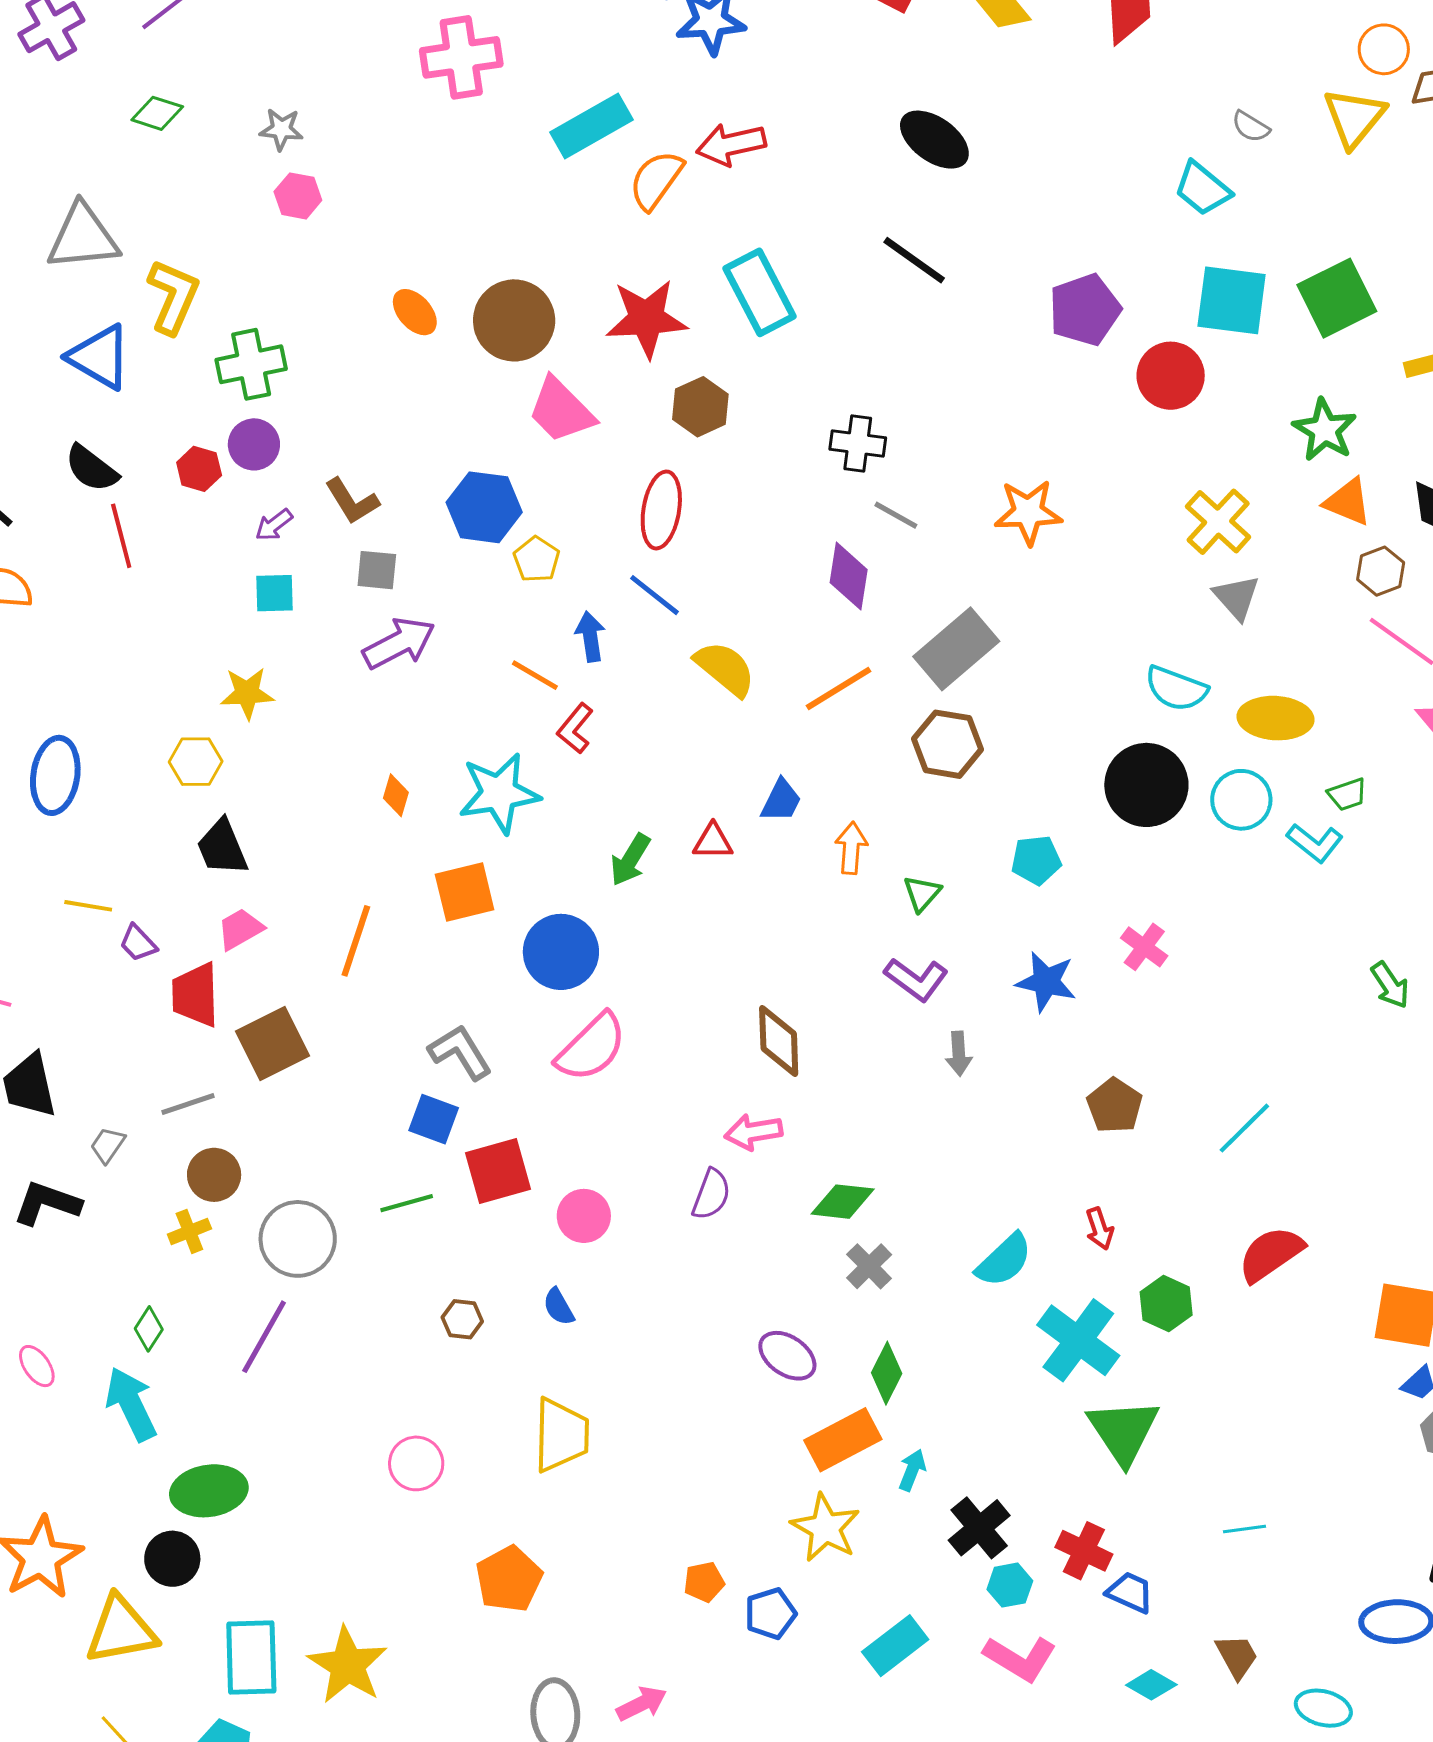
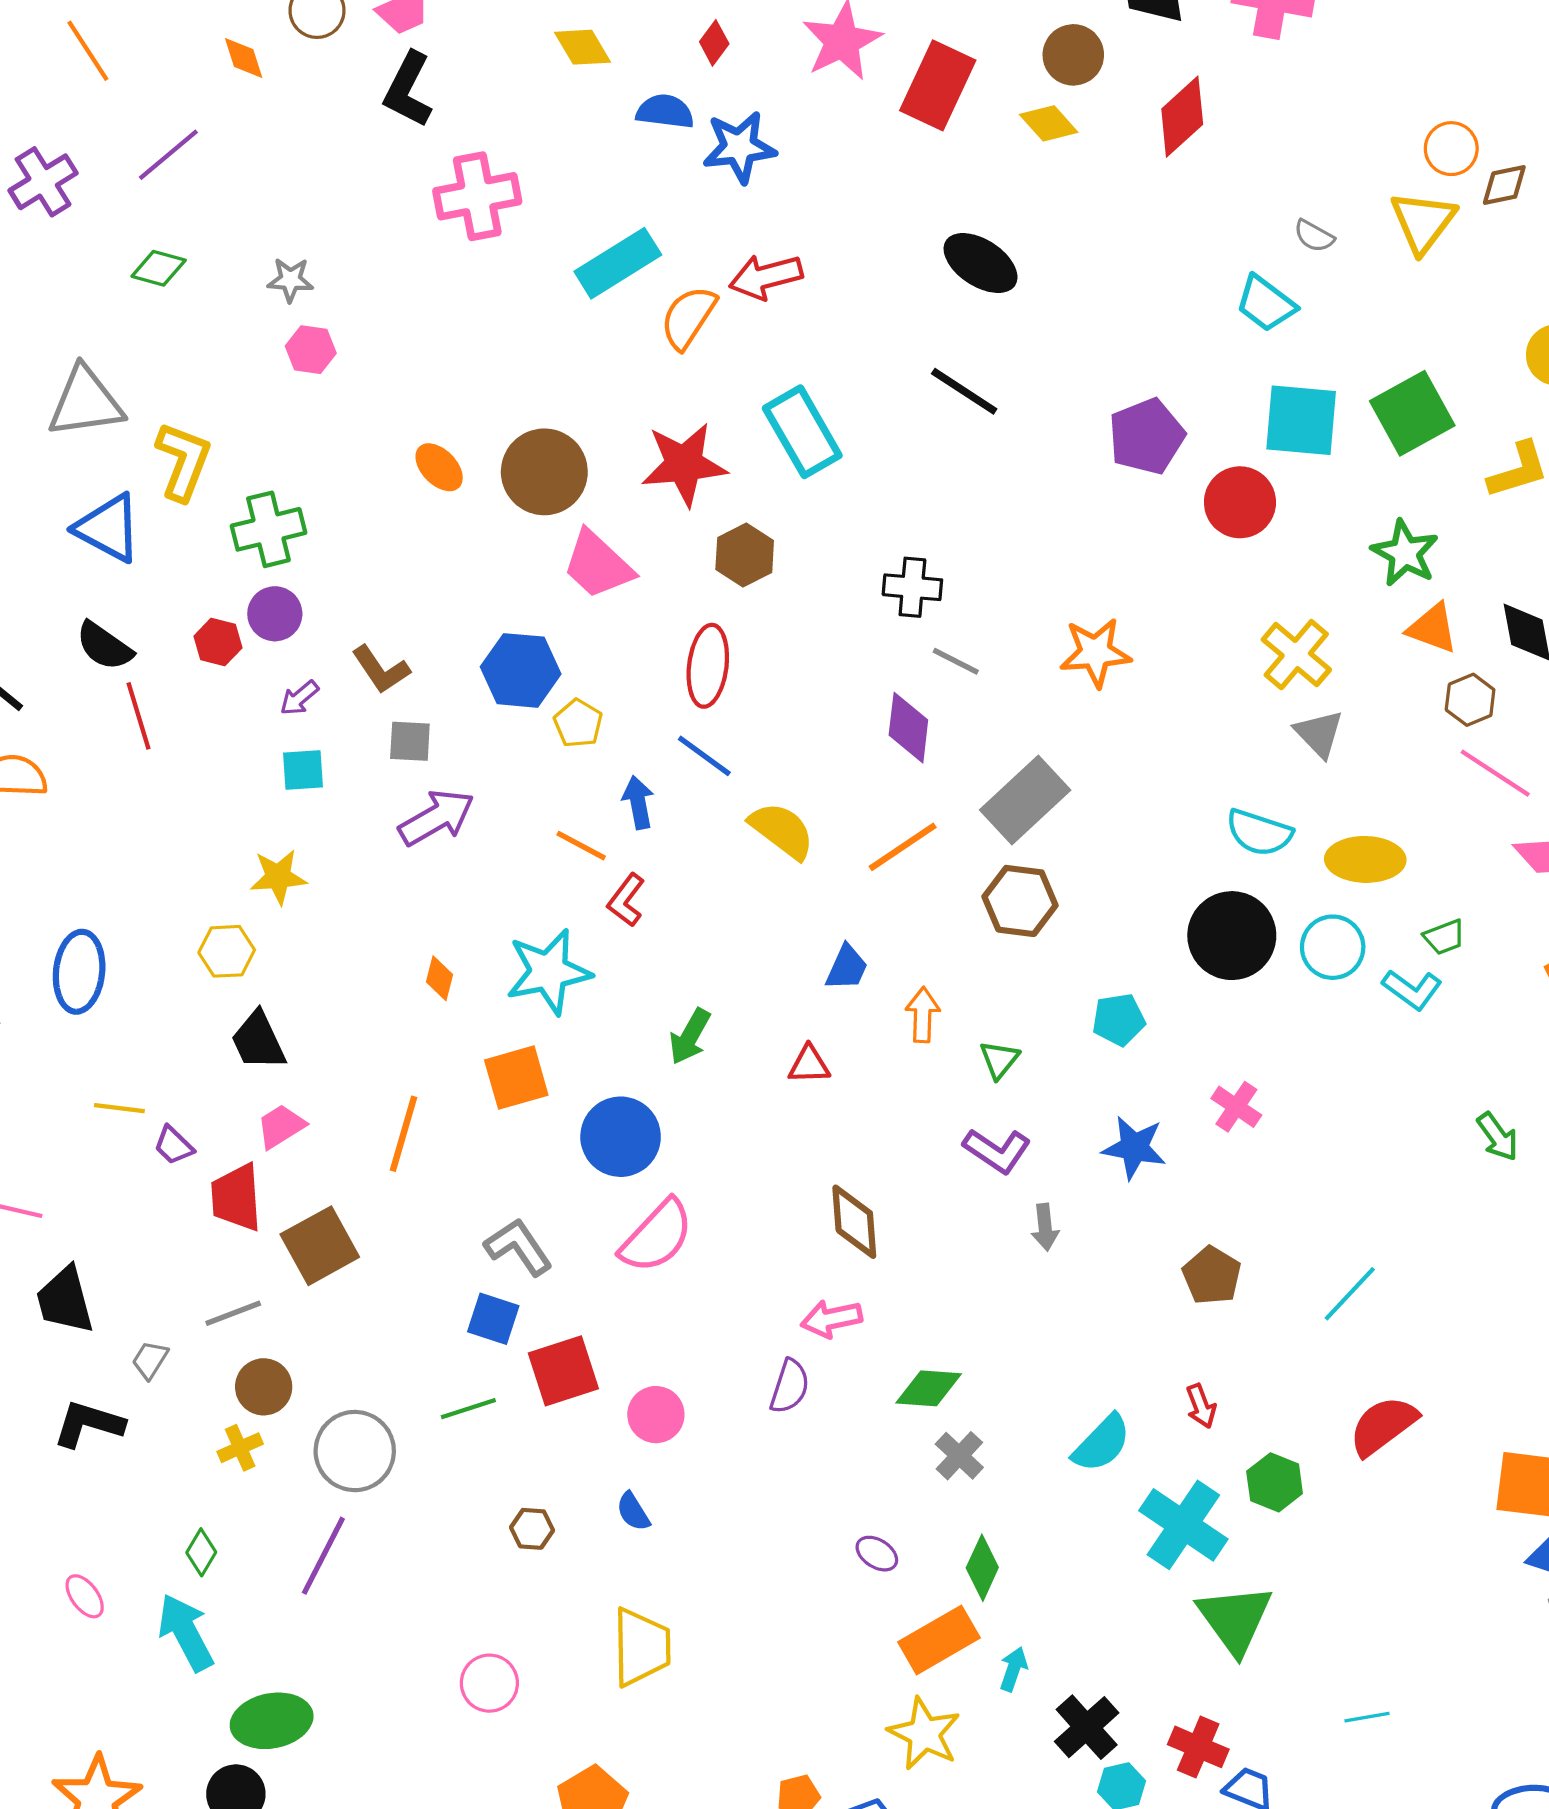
red triangle: (713, 842) -> (809, 1065), moved
purple ellipse: (787, 1356) -> (877, 1554), size x0.7

